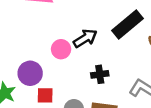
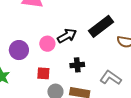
purple circle: (30, 73) -> (19, 50), moved
red square: (45, 95) -> (43, 73), moved

